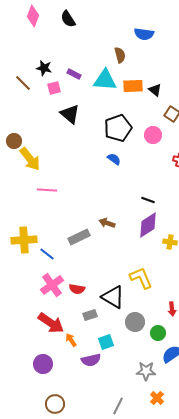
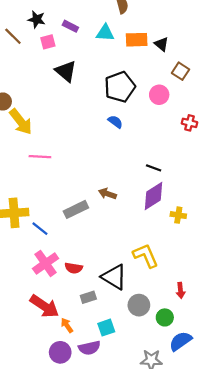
cyan triangle: (105, 80) -> (105, 33), size x0.7
purple circle: (43, 364) -> (60, 352), moved

